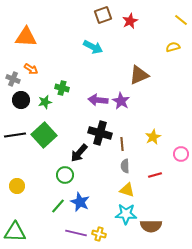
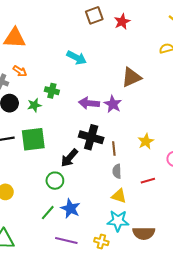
cyan arrow: (93, 47) -> (77, 58), moved
green square: (44, 135) -> (33, 139), turned 35
yellow cross: (99, 234) -> (101, 241), moved

